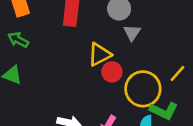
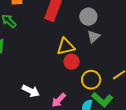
yellow circle: (143, 89) -> (91, 80), size x0.7

